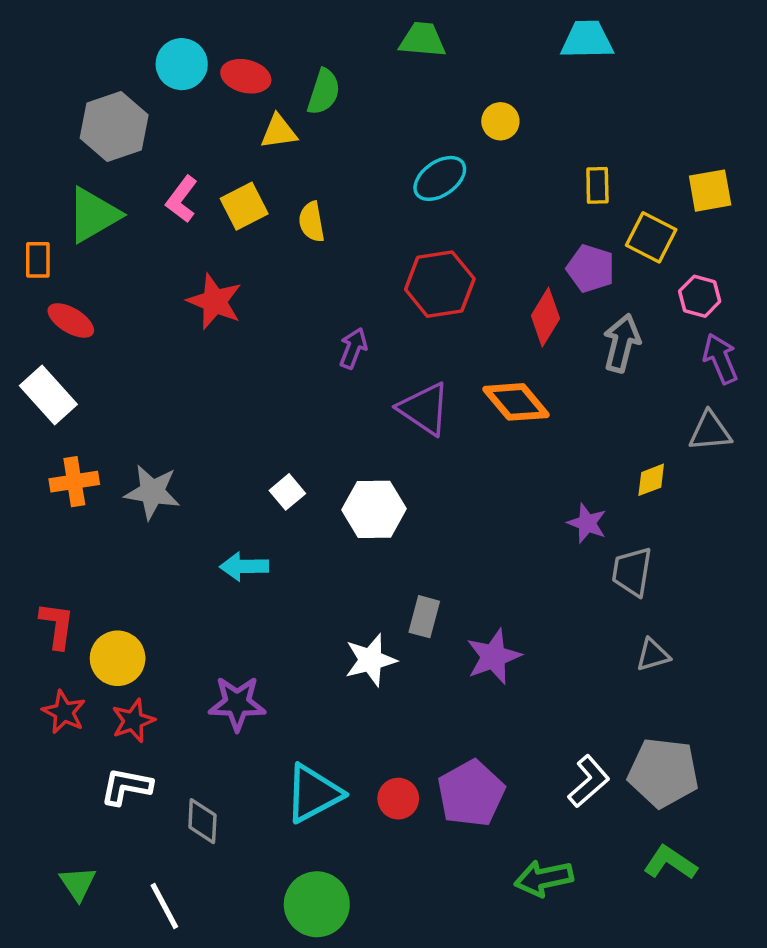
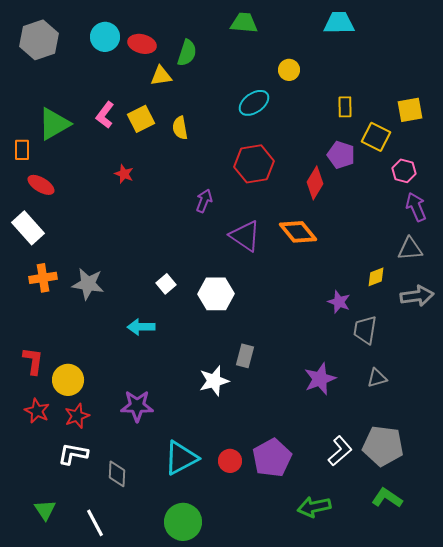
gray hexagon: (114, 126) -> (39, 40), moved
red star: (215, 301) -> (124, 174), size x0.6
gray arrow: (622, 343) -> (417, 296), moved, turned 68
purple star: (494, 657) -> (320, 379), moved

